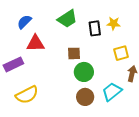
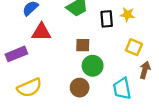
yellow square: (121, 53) -> (134, 47), turned 35
cyan trapezoid: (112, 92) -> (122, 89), turned -65
brown circle: (85, 97) -> (80, 88), moved

